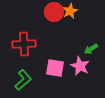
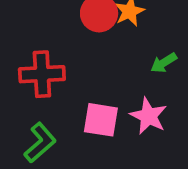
green arrow: (91, 49) -> (164, 63), moved

